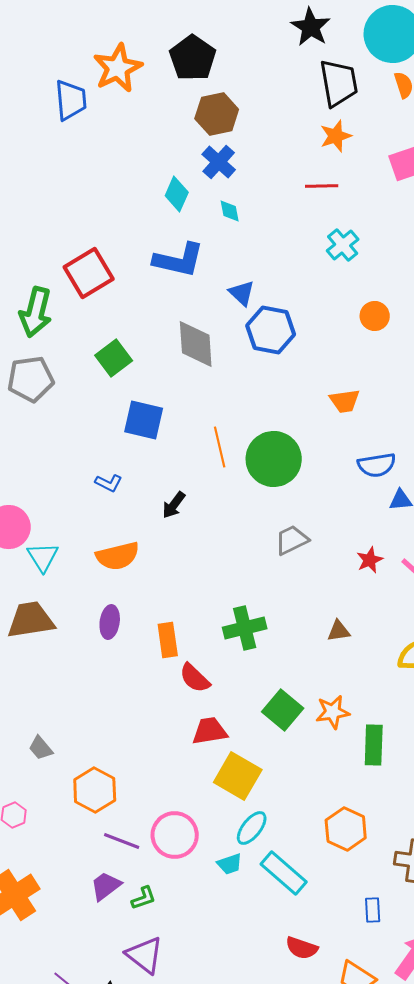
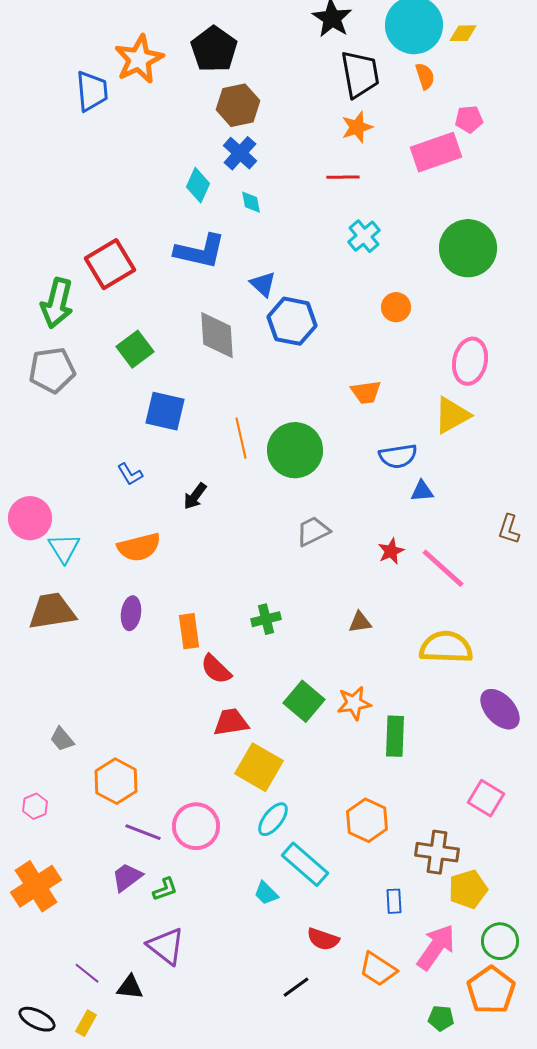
blue L-shape: (109, 483) -> (130, 474), turned 32
green cross: (245, 628) -> (266, 619), size x0.7
cyan trapezoid: (230, 864) -> (266, 893), moved, turned 64

